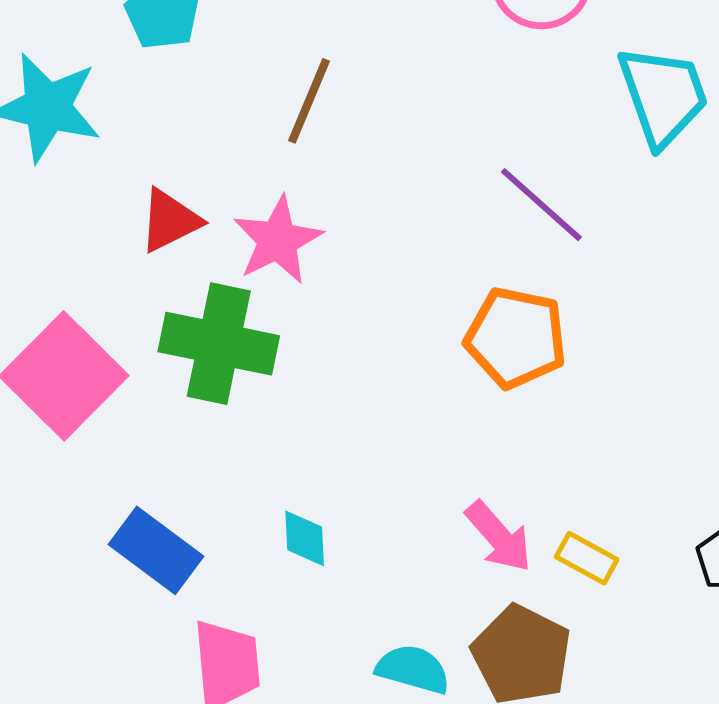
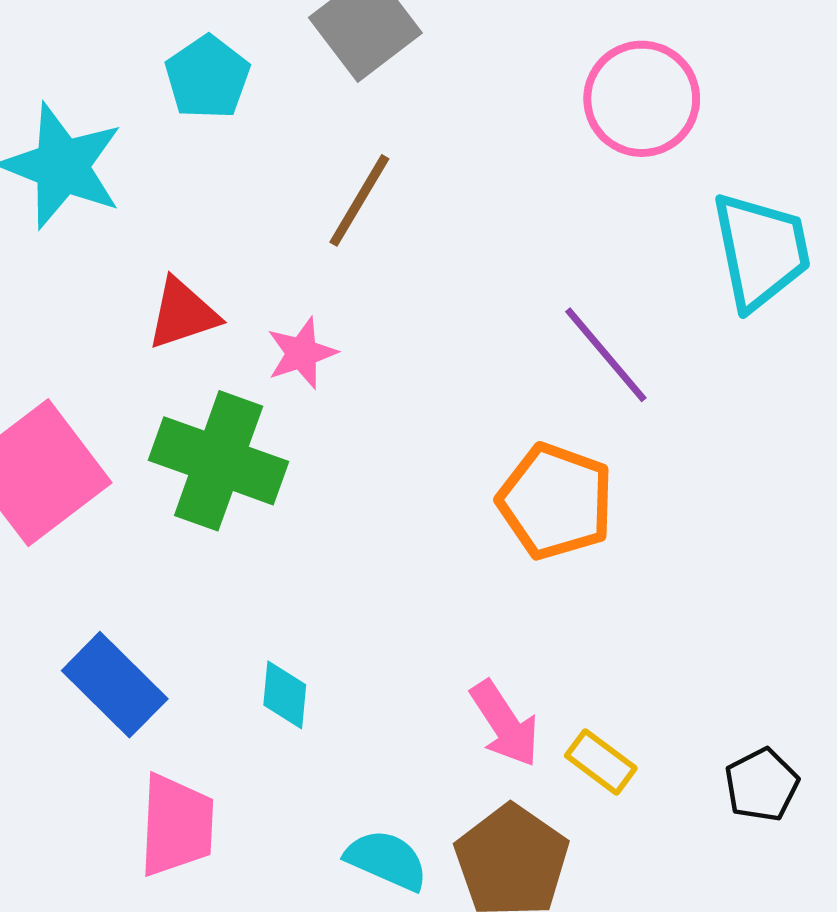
pink star: (278, 240) -> (302, 353), size x0.7

